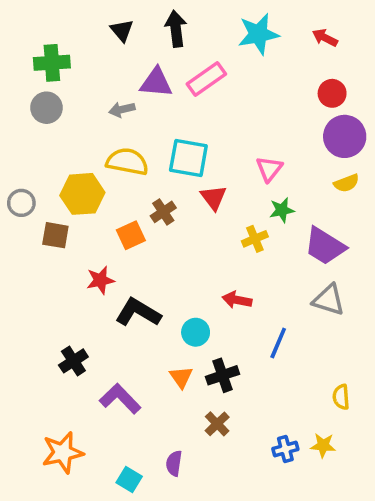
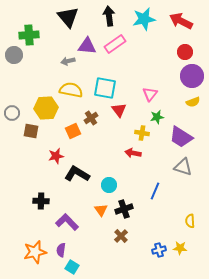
black arrow: (176, 29) -> (109, 16), moved
black triangle: (122, 30) -> (68, 17), size x1.6
red arrow: (325, 38) -> (181, 21), size x1.6
gray circle: (46, 108) -> (14, 55), moved
yellow cross: (255, 239) -> (142, 133), turned 32
red arrow: (237, 300) -> (133, 153), moved
black cross: (73, 361) -> (41, 201), turned 35
purple semicircle: (174, 463) -> (61, 250), moved

